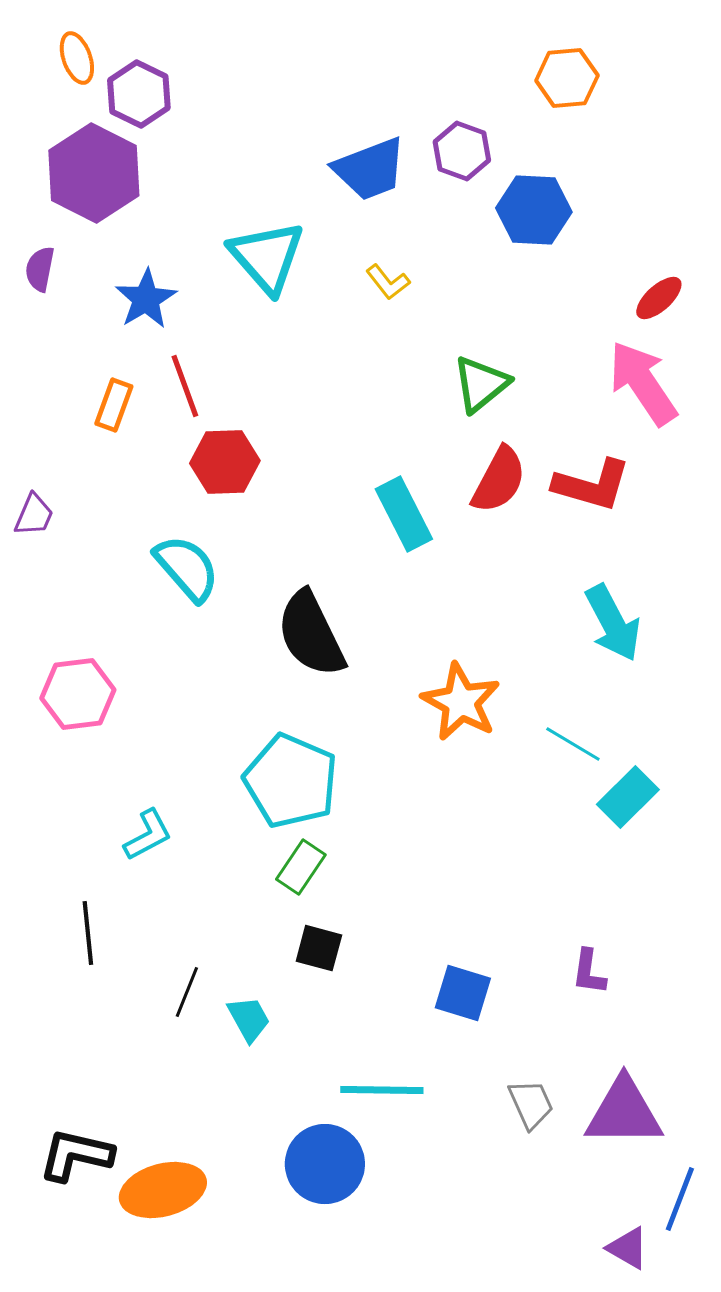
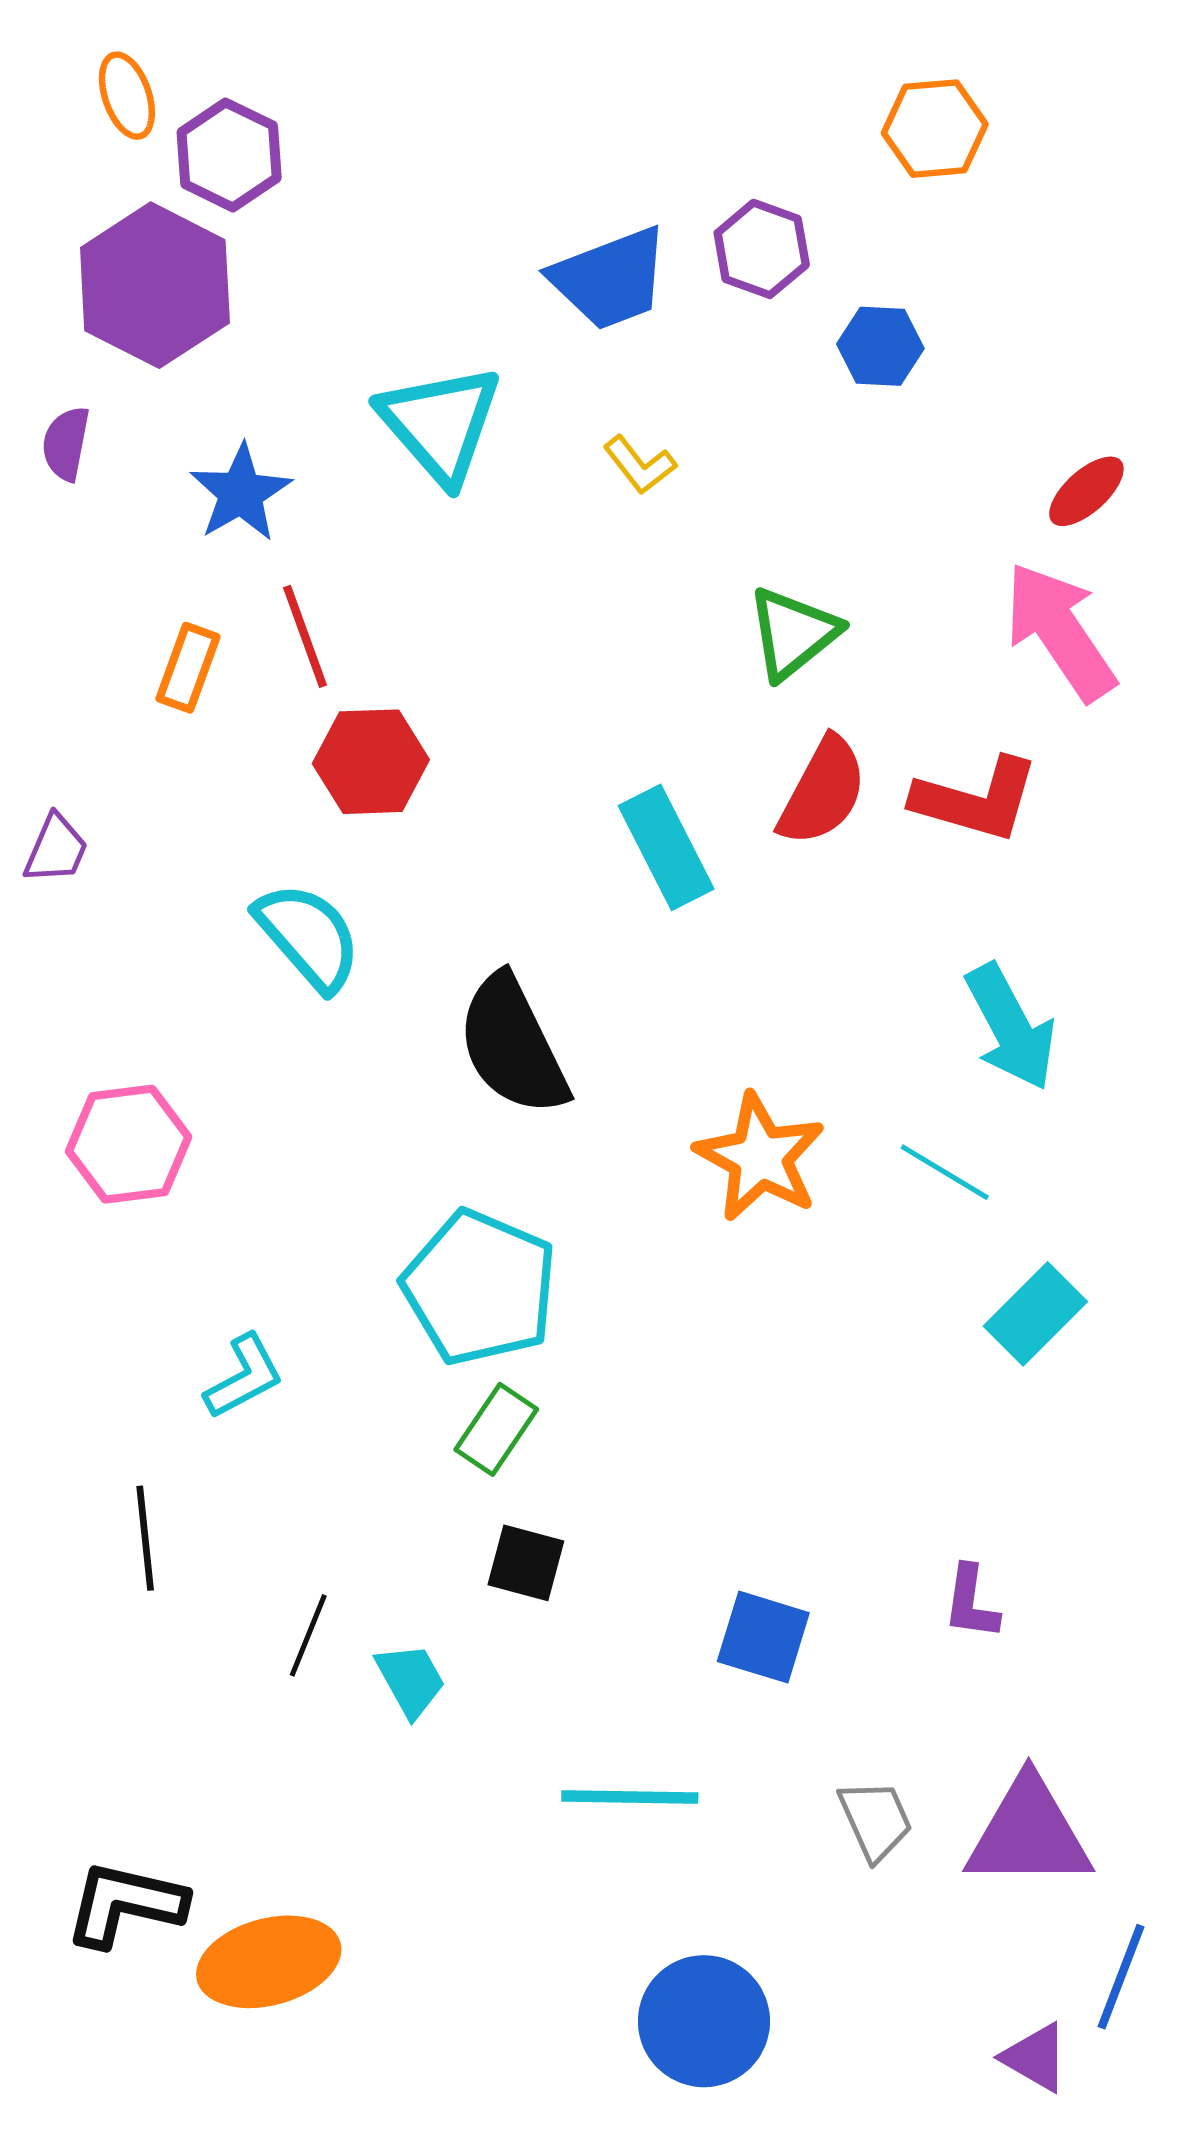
blue hexagon: (534, 210) -> (880, 346), size x0.7
cyan line: (573, 744) -> (945, 1172), moved
blue circle: (325, 1164) -> (704, 2021), moved

